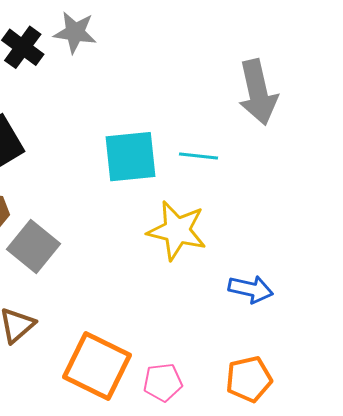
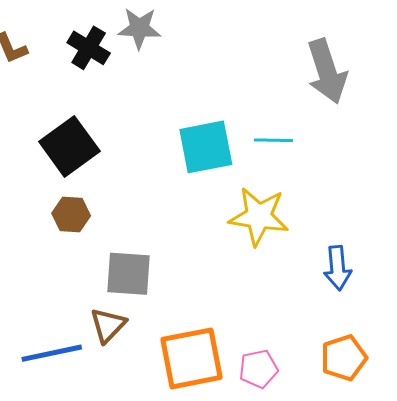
gray square: (34, 247) -> (128, 274), moved, turned -30
blue arrow: (251, 289) -> (338, 268), turned 78
orange square: (97, 366) -> (192, 358), turned -32

